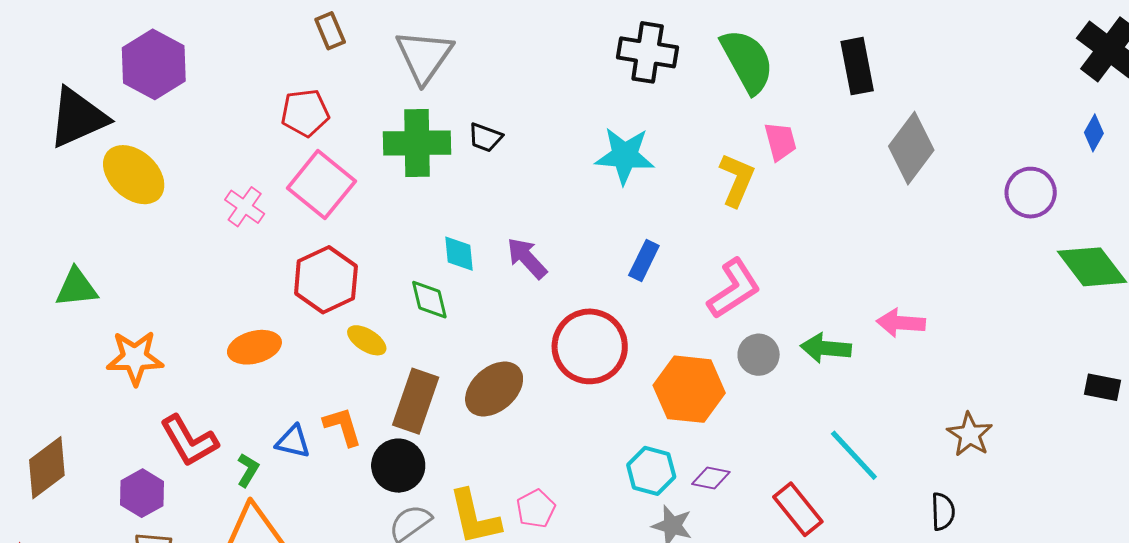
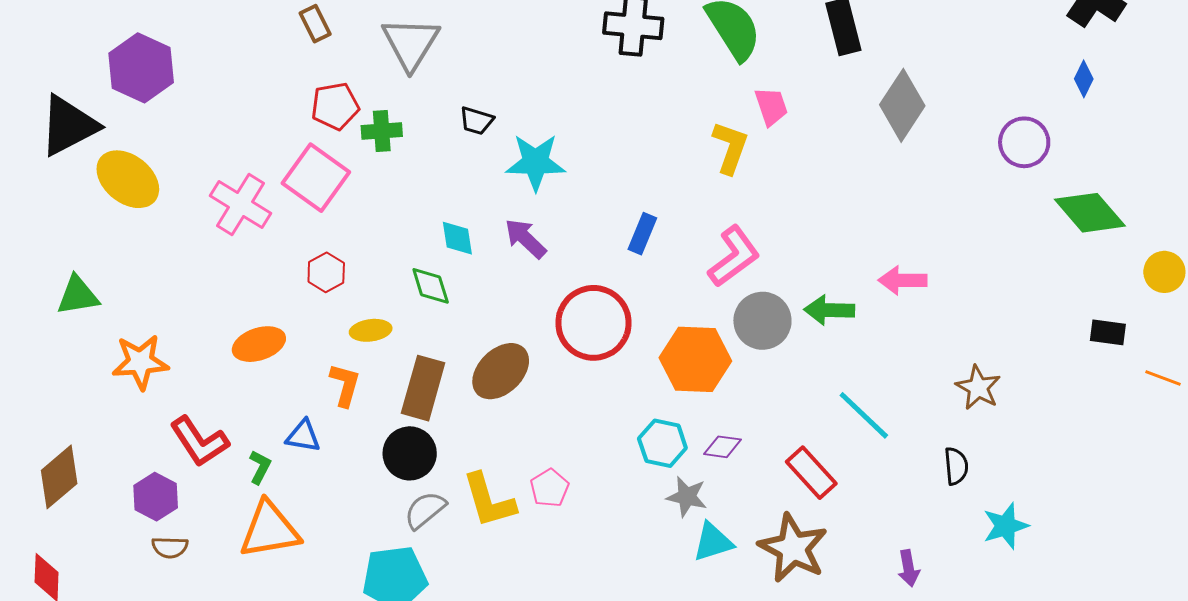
red pentagon: (305, 113) -> (335, 106), moved
green cross: (417, 143) -> (382, 131), moved, size x0.6
cyan star: (625, 156) -> (536, 162), moved
pink cross: (245, 207) -> (240, 204), size x1.5
red hexagon: (326, 280) -> (326, 272), size x0.6
yellow ellipse: (367, 340) -> (371, 330), turned -36
gray circle: (759, 355) -> (762, 321), size x1.4
orange L-shape: (343, 426) -> (345, 385), moved, turned 36

